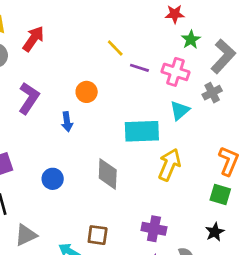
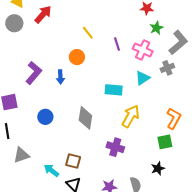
yellow line: (115, 48) -> (88, 33), moved
purple line: (139, 68) -> (117, 44), turned 48
purple L-shape: (29, 98) -> (34, 73), moved
cyan rectangle: (142, 131) -> (114, 90), size x0.7
green square: (220, 194) -> (165, 142), turned -35
purple cross: (154, 229) -> (115, 147), moved

